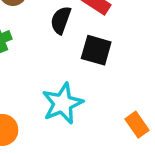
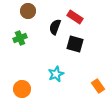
cyan star: (63, 103) -> (56, 74), size x0.7

